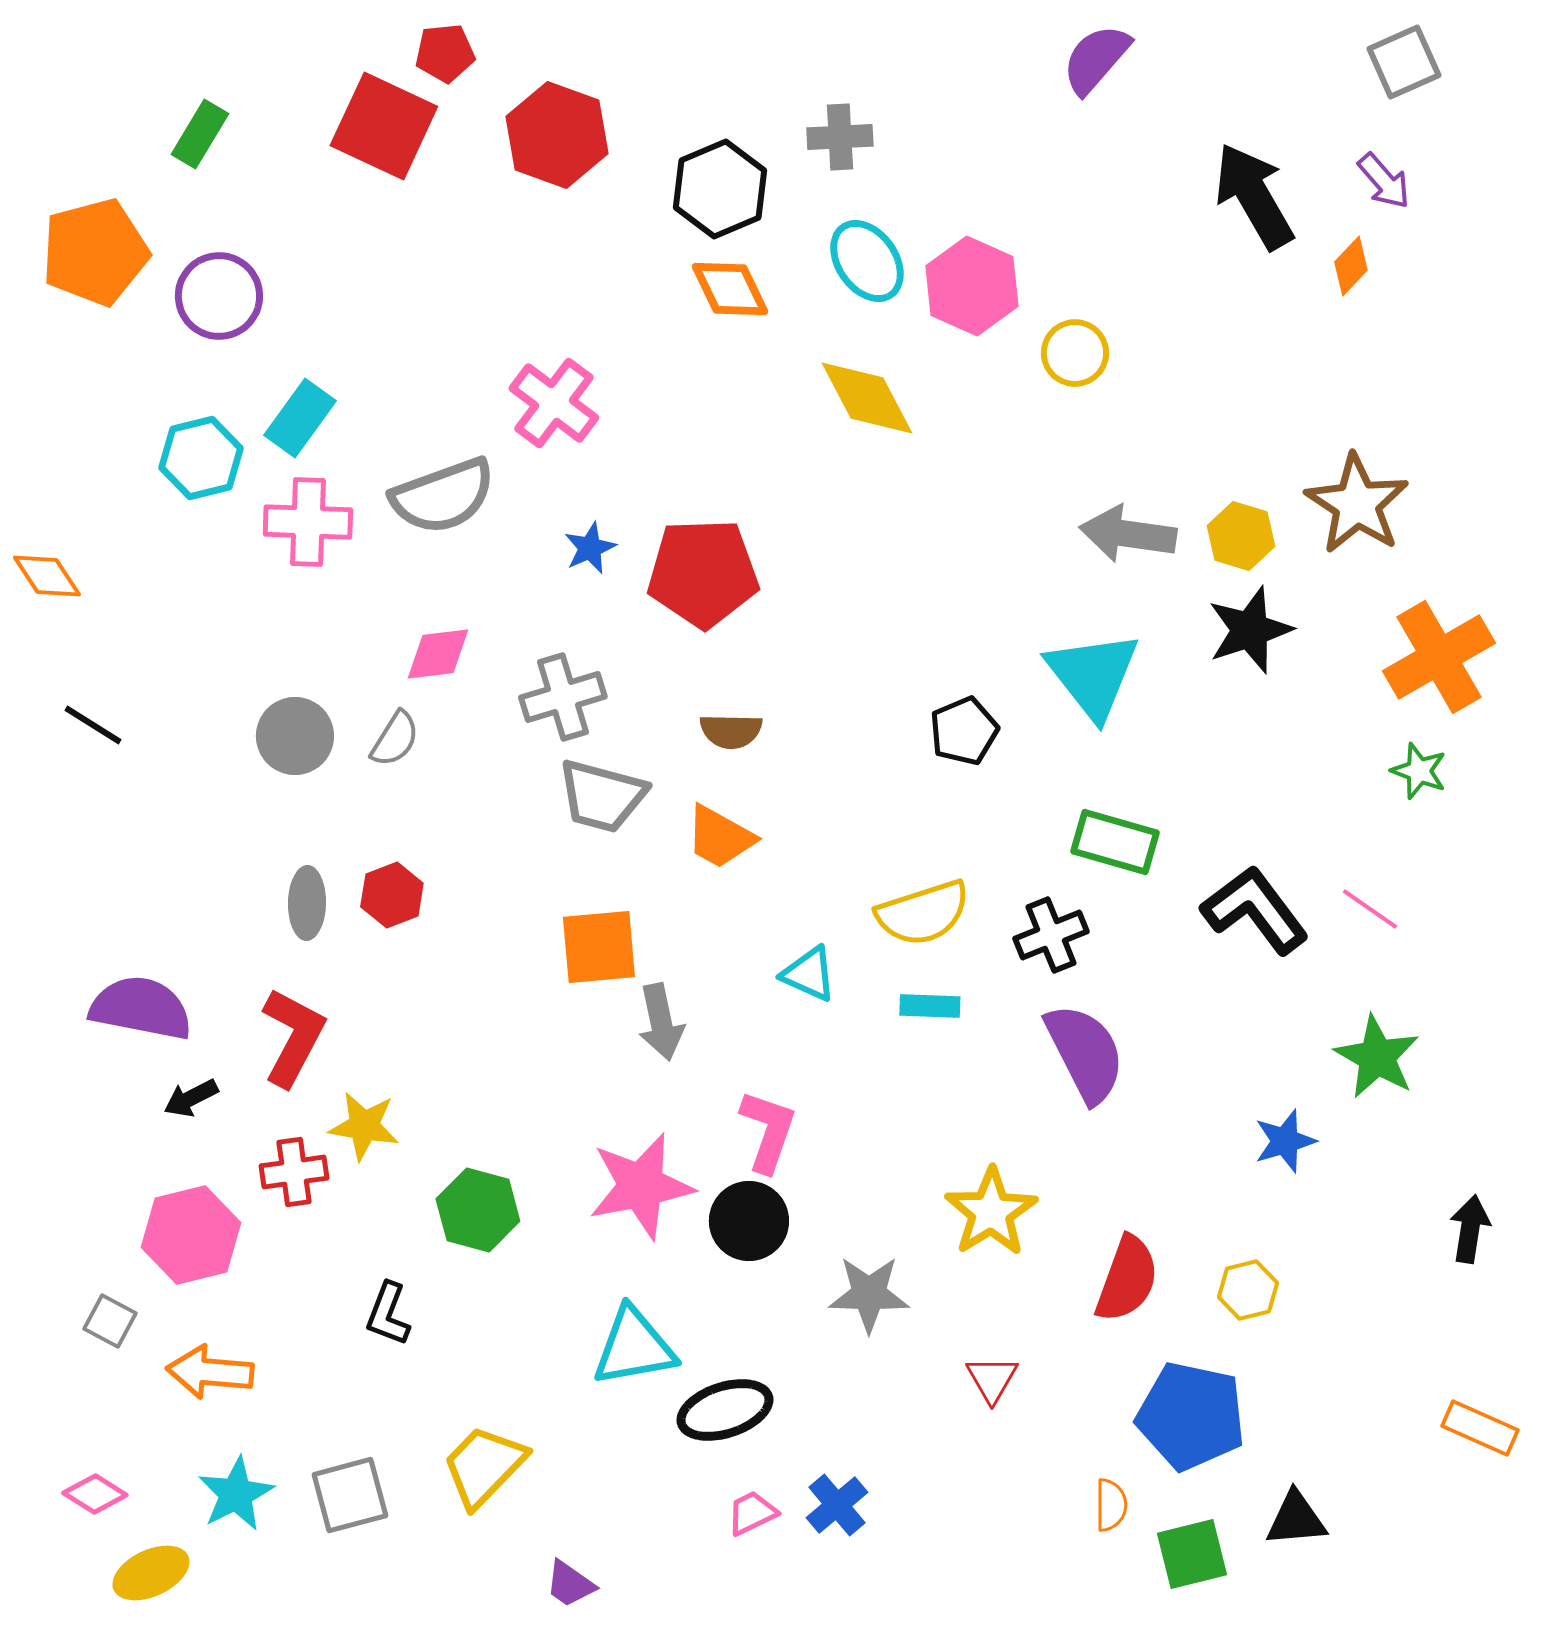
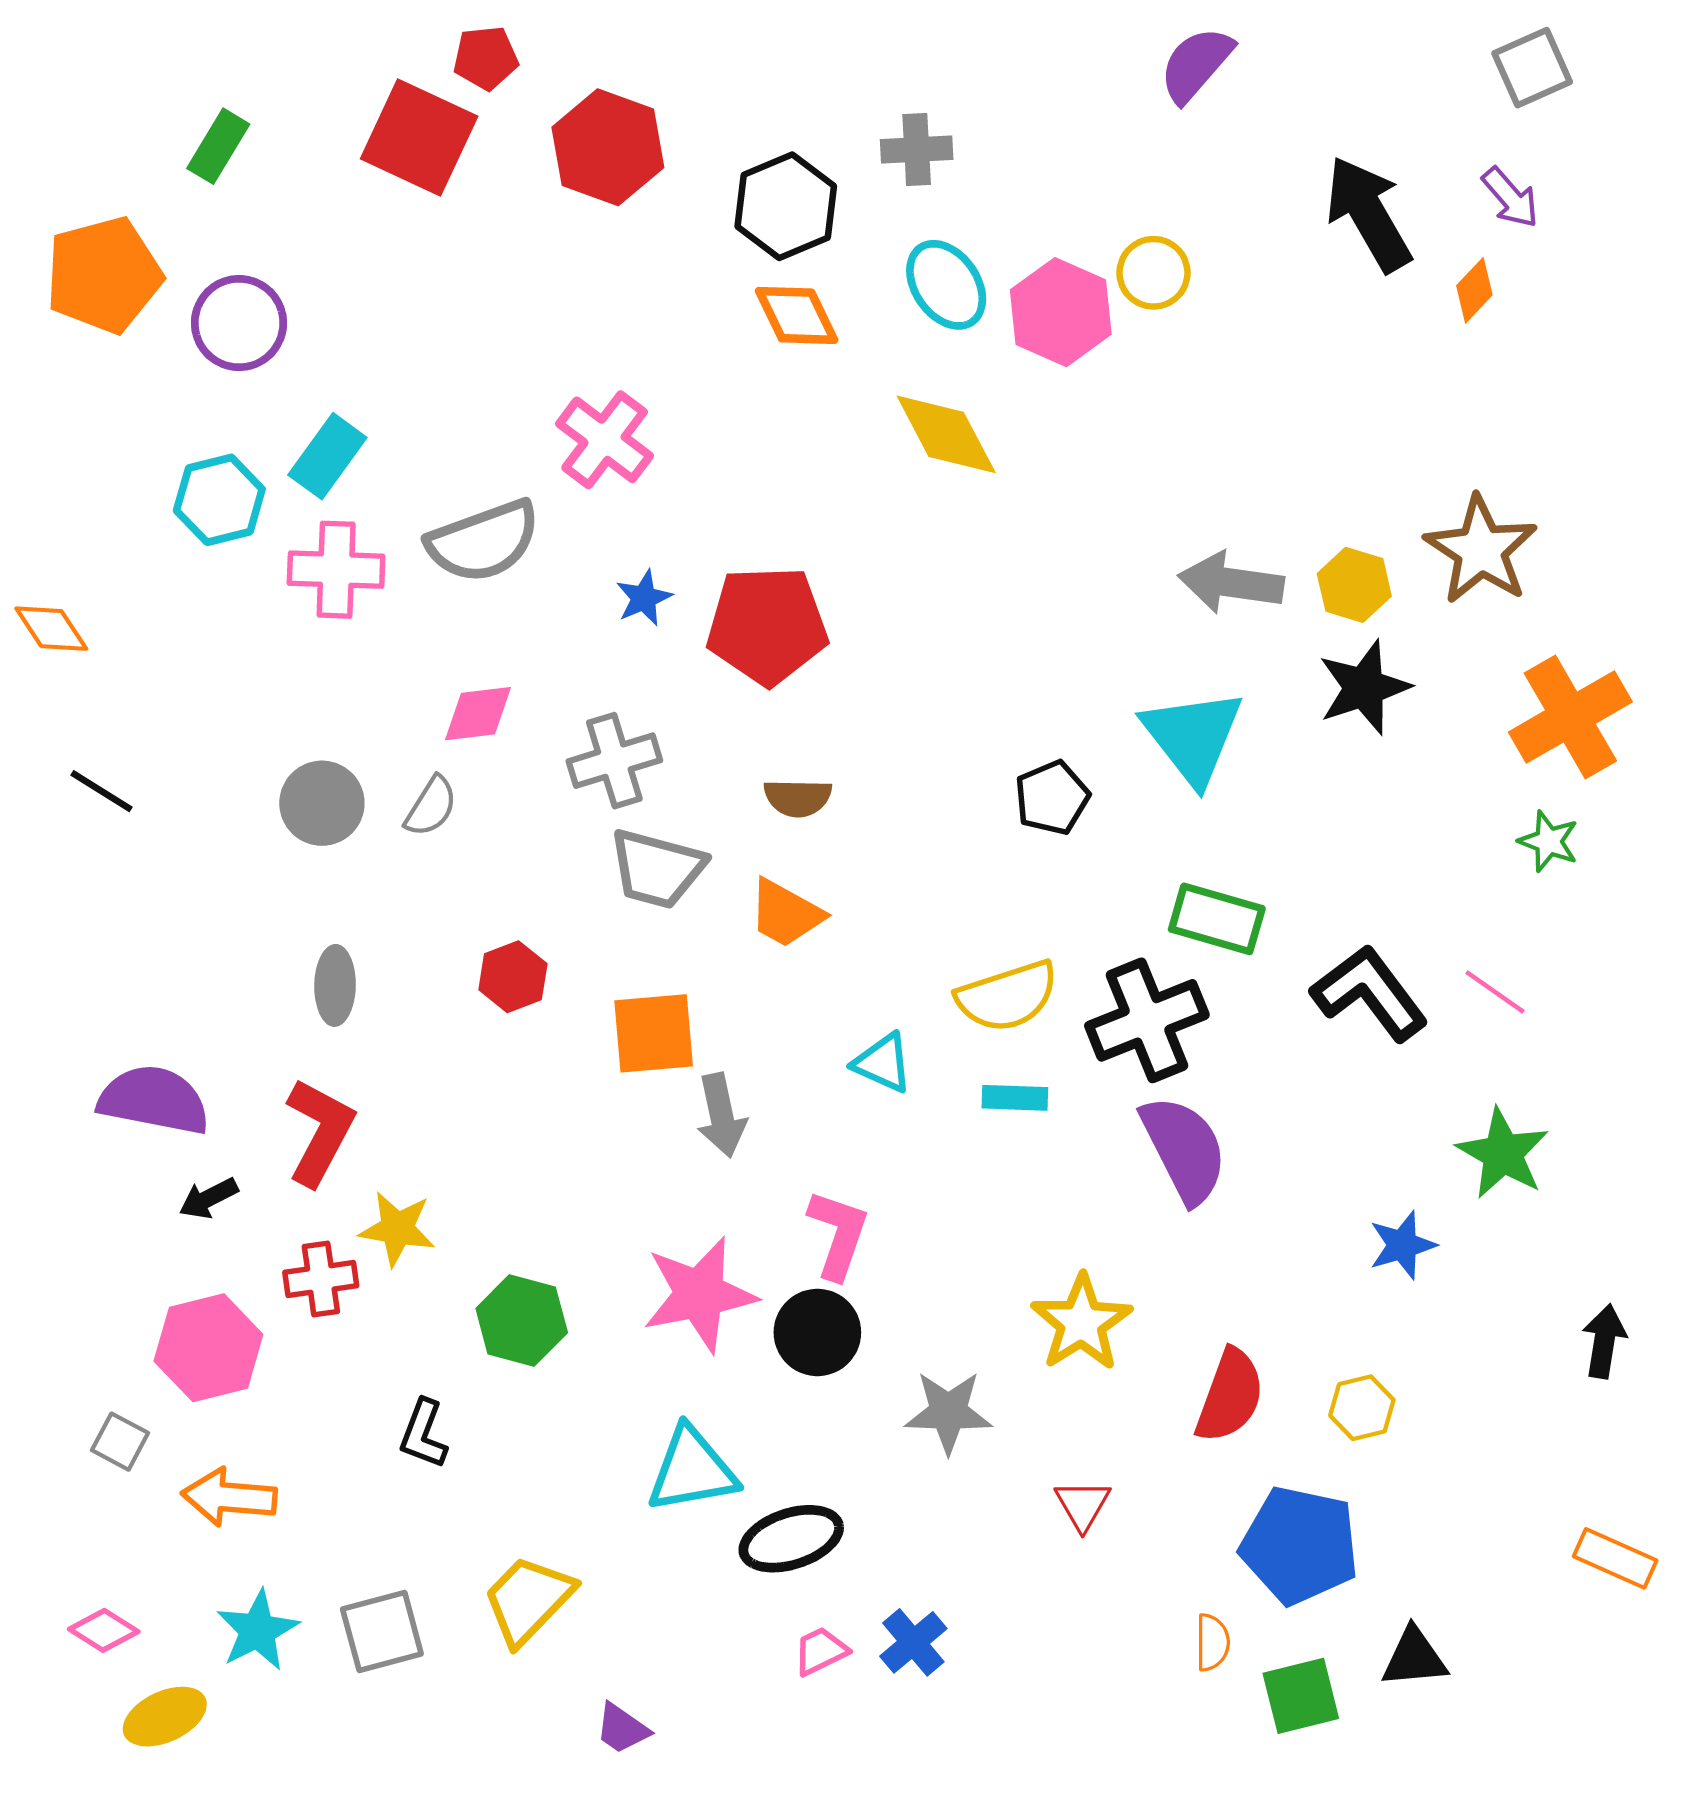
yellow circle: (1075, 353) -> (1153, 273), moved
red hexagon: (392, 895) -> (513, 977), moved
black cross: (1051, 935) -> (1147, 1020), size x1.5

